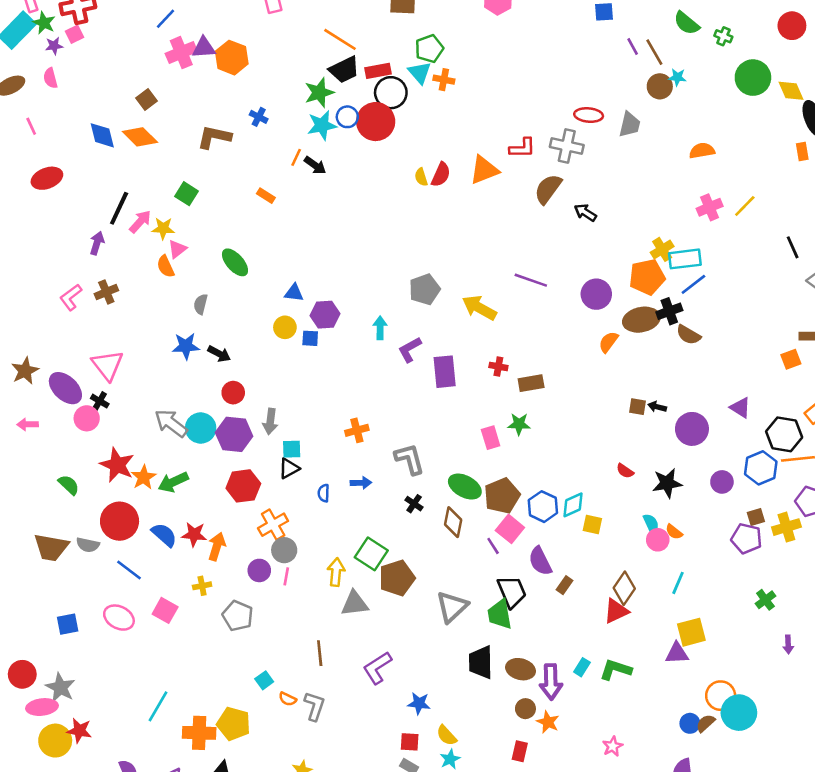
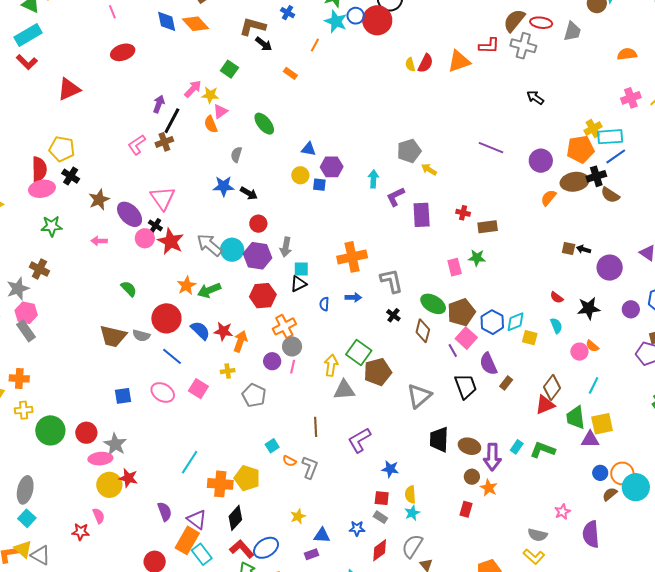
cyan star: (322, 125) -> (336, 21), turned 30
black arrow: (315, 165) -> (264, 44), moved
brown semicircle: (548, 189) -> (514, 20), moved
black line: (119, 208) -> (172, 121), moved
yellow arrow: (479, 308) -> (429, 169), moved, size x0.6
orange cross: (357, 430) -> (352, 257), size x1.6
red star: (117, 465) -> (171, 241), moved
cyan semicircle: (651, 524) -> (556, 326), moved
green trapezoid: (500, 614) -> (576, 418), moved
blue circle: (690, 723) -> (600, 473), moved
yellow semicircle: (447, 735) -> (410, 495), turned 36
pink star: (613, 746) -> (562, 512), moved

